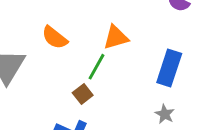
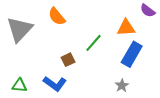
orange triangle: (116, 37) -> (126, 28), moved
green line: (97, 67) -> (94, 43), moved

